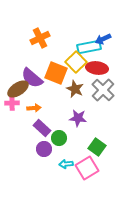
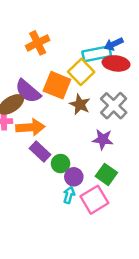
red ellipse: (97, 68) -> (116, 63), moved
orange arrow: (34, 108) -> (30, 127), size x1.6
purple star: (78, 118) -> (103, 139), moved
purple circle: (44, 149) -> (74, 177), moved
cyan arrow: (66, 164) -> (69, 195), turned 112

